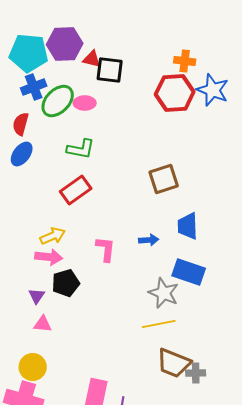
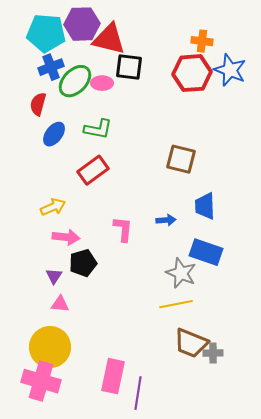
red triangle: (92, 59) -> (109, 39), size x1.8
black square: (110, 70) -> (129, 67), moved
blue ellipse: (22, 154) -> (54, 134), moved
brown square: (164, 179) -> (181, 159), turned 32
yellow arrow: (53, 236) -> (53, 207), moved
yellow circle: (33, 367) -> (50, 347), size x1.5

